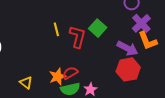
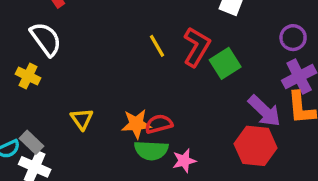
yellow line: (56, 29) -> (157, 46), turned -32
red L-shape: (78, 37) -> (197, 47), moved

